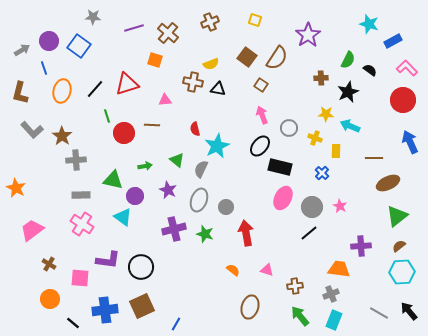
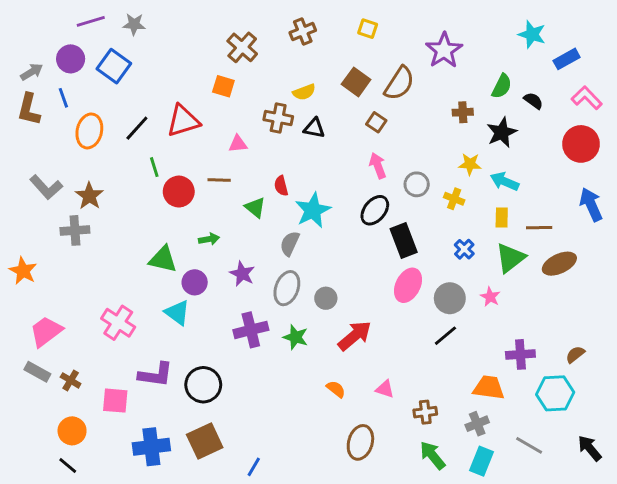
purple line: (134, 28) -> (91, 21), moved
brown L-shape: (20, 93) -> (29, 109), moved
yellow rectangle: (336, 151) -> (502, 217), moved
gray cross: (76, 160) -> (75, 230), moved
green triangle: (177, 160) -> (255, 207), moved
black rectangle: (280, 167) -> (404, 241), turned 55
gray rectangle: (81, 195) -> (37, 372), moved, turned 30
green triangle: (397, 216) -> (510, 258), moved
red arrow: (246, 233) -> (355, 336), turned 60
cyan hexagon: (402, 272) -> (555, 393), moved
gray line: (379, 313) -> (529, 445), moved
black line: (73, 323) -> (68, 465), moved

